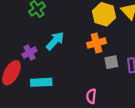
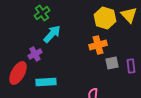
cyan arrow: (55, 41) -> (52, 34), moved

